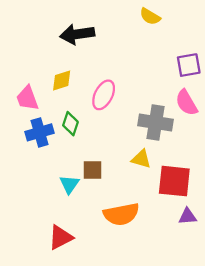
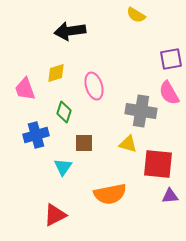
pink ellipse: (104, 95) -> (94, 86), turned -44
blue cross: (40, 132) -> (36, 135), moved
brown square: (93, 170) -> (84, 143), moved

